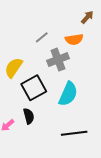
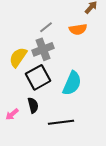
gray cross: (58, 60) -> (43, 49), moved
black line: (74, 133) -> (61, 122), moved

